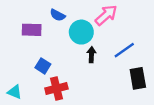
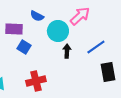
blue square: (43, 66) -> (24, 47), moved

